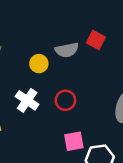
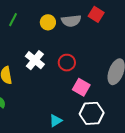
yellow circle: (39, 64) -> (48, 22), moved
pink square: (74, 141) -> (81, 87), moved, turned 36

